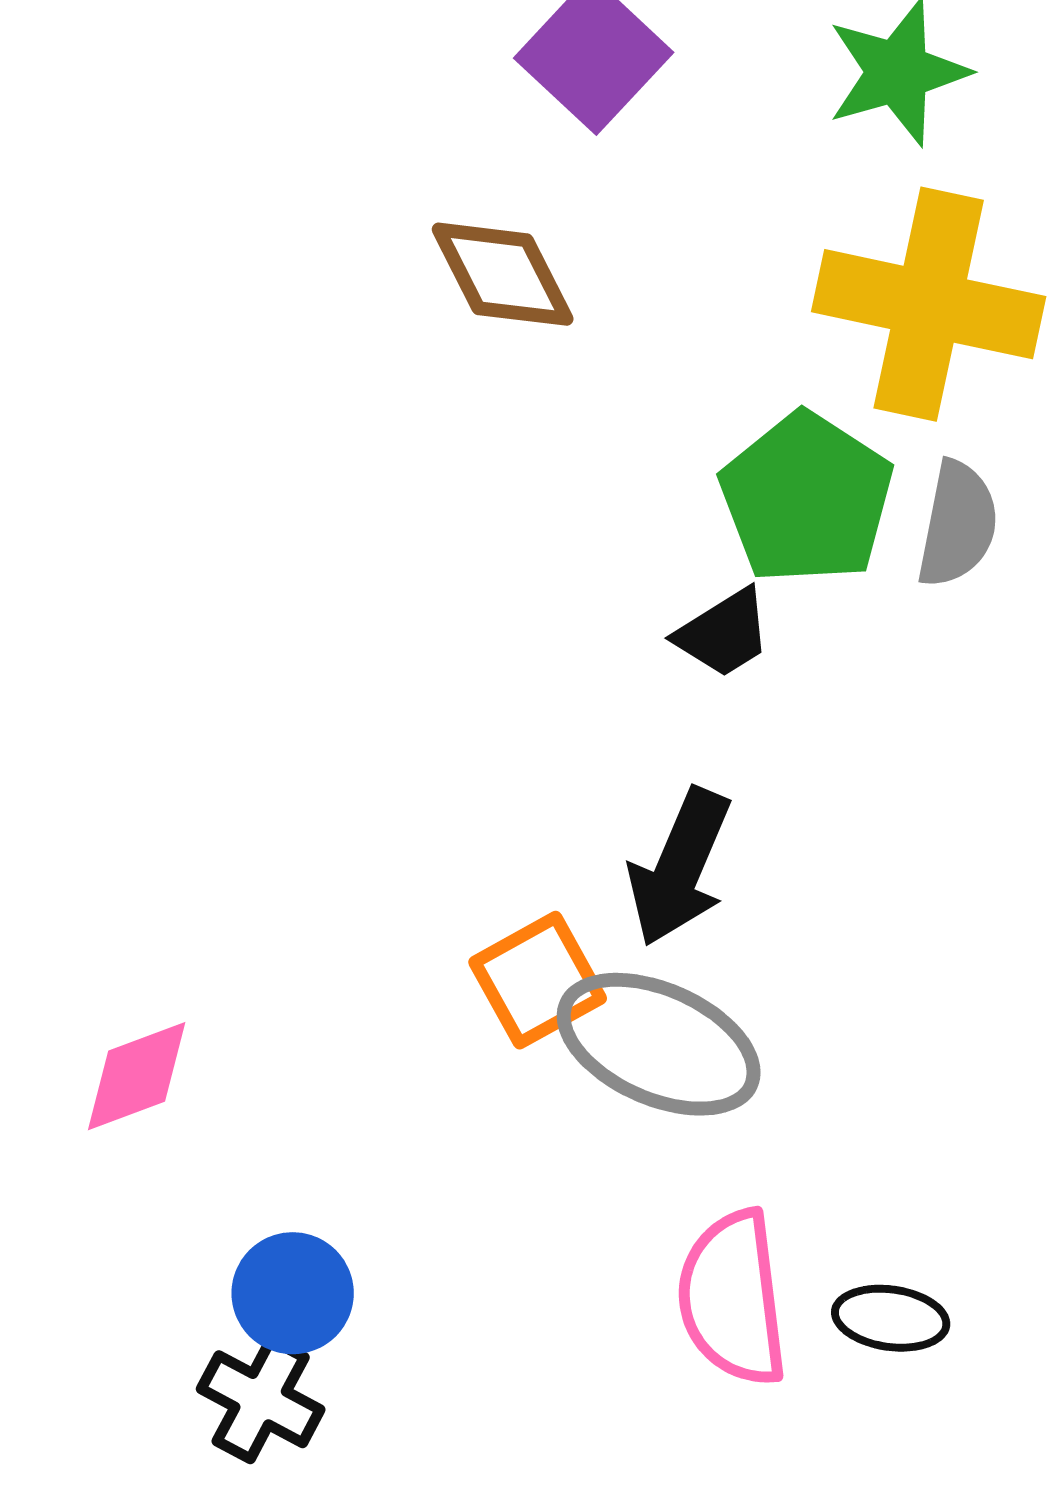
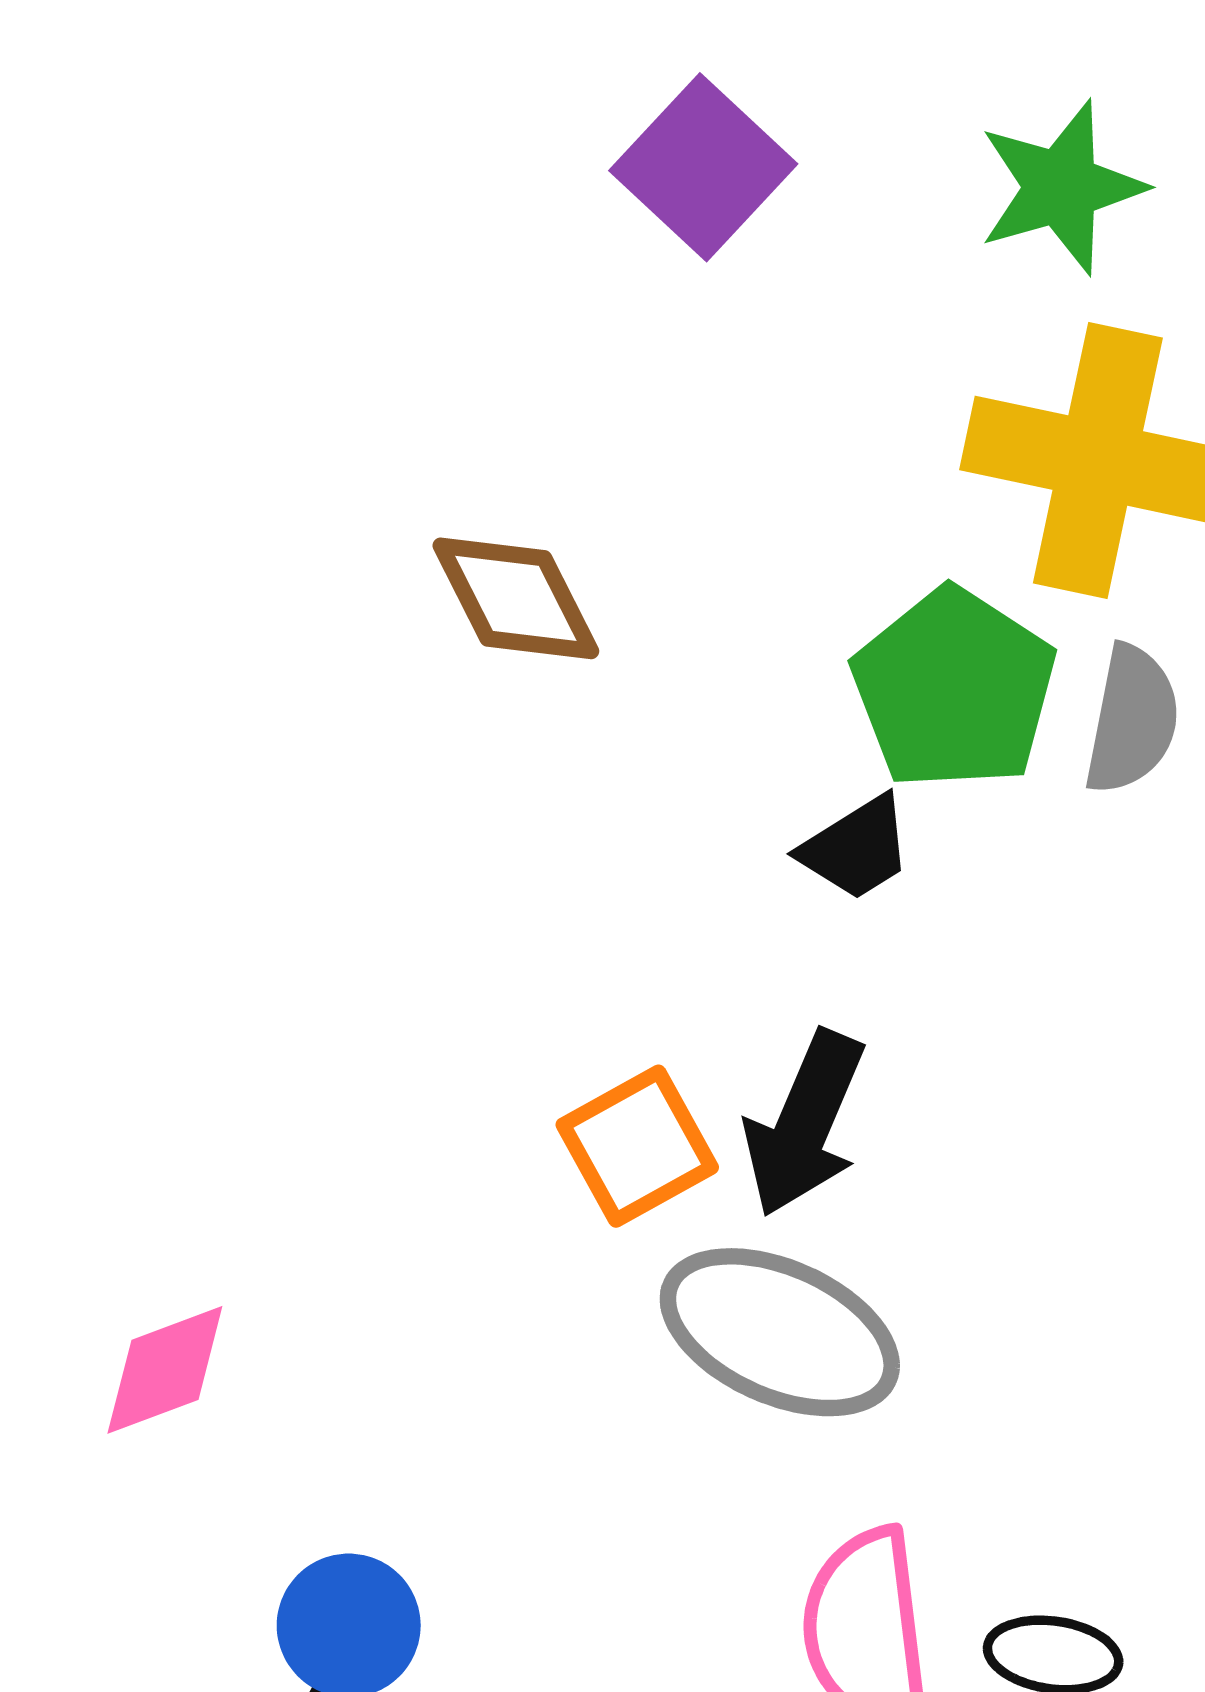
brown diamond: (503, 274) -> (516, 598), moved
orange square: (538, 980) -> (637, 1146), moved

